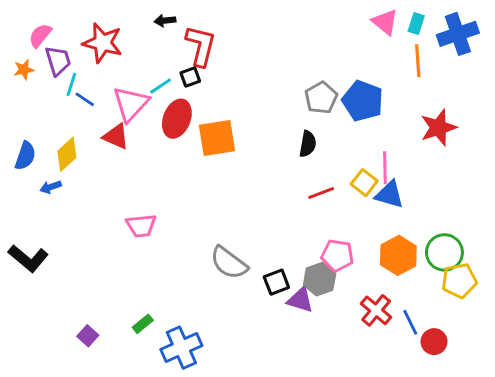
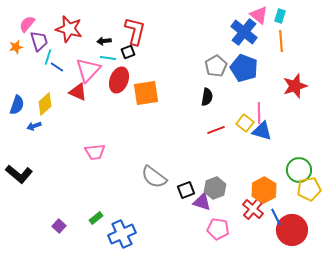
black arrow: (165, 21) -> (104, 41), moved
blue cross: (458, 34) -> (244, 32), moved, turned -32
cyan line: (161, 86) -> (108, 58), turned 42
pink pentagon: (337, 255) -> (218, 229), moved
orange hexagon: (398, 255) -> (264, 190), moved
red circle: (434, 342) -> (292, 230), size x1.8

